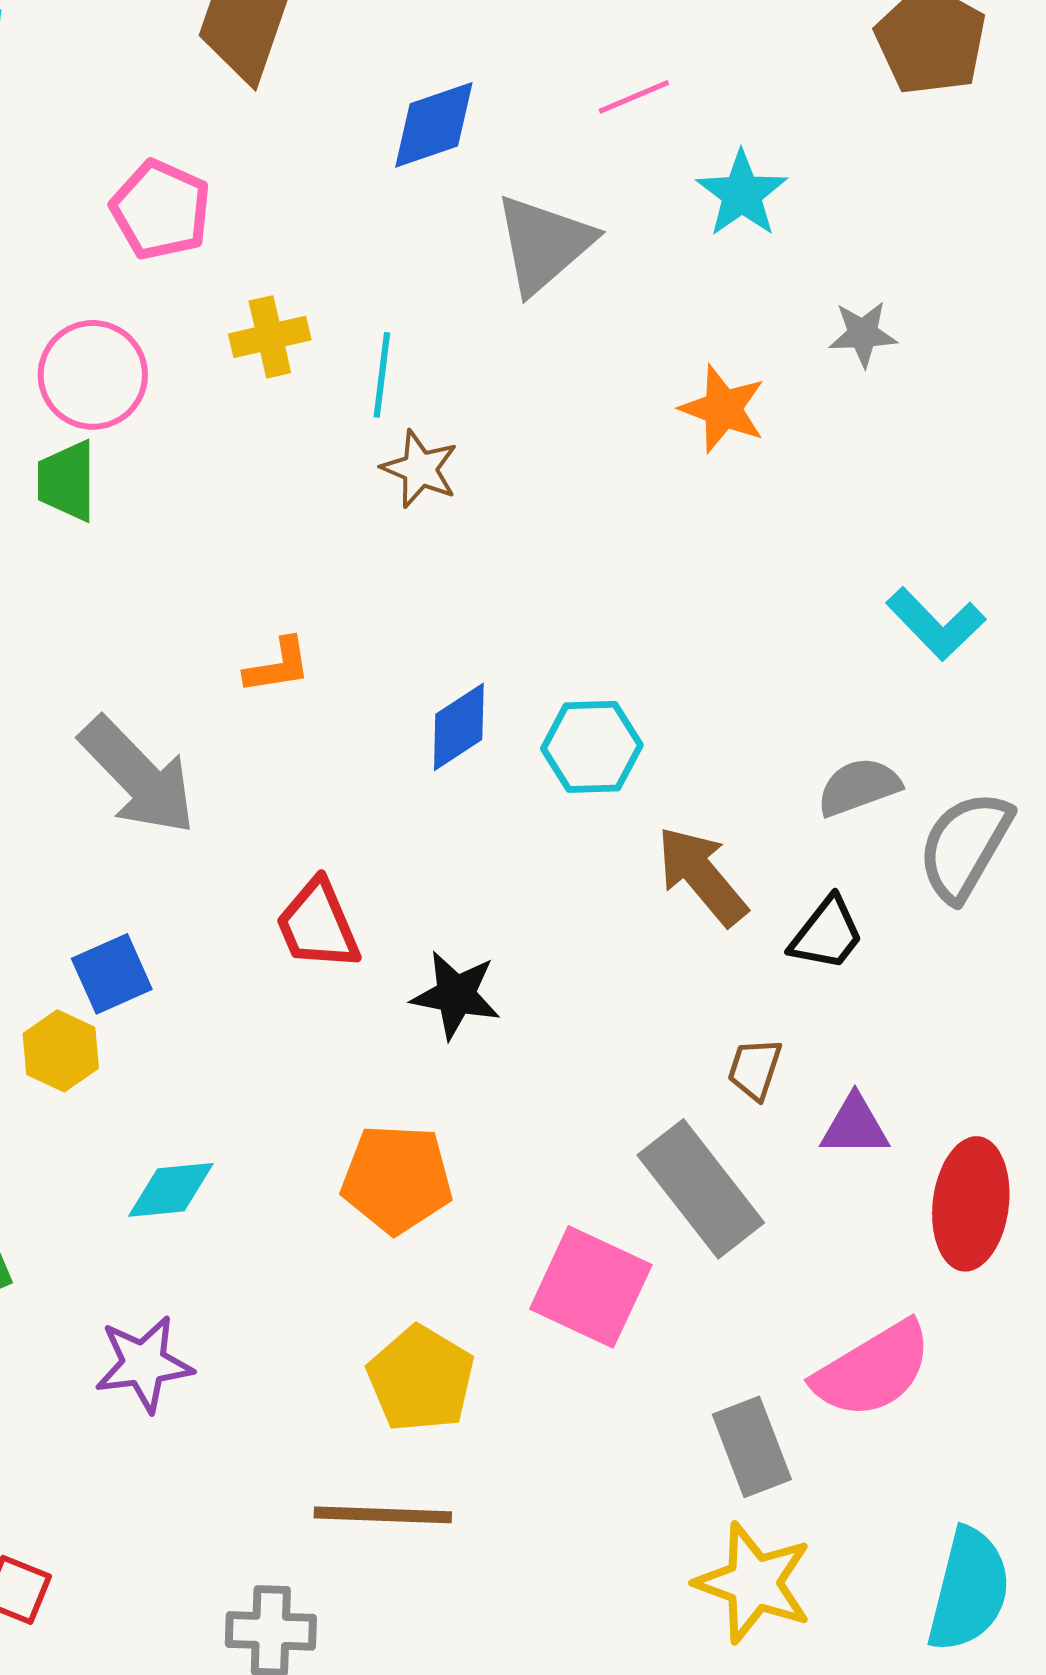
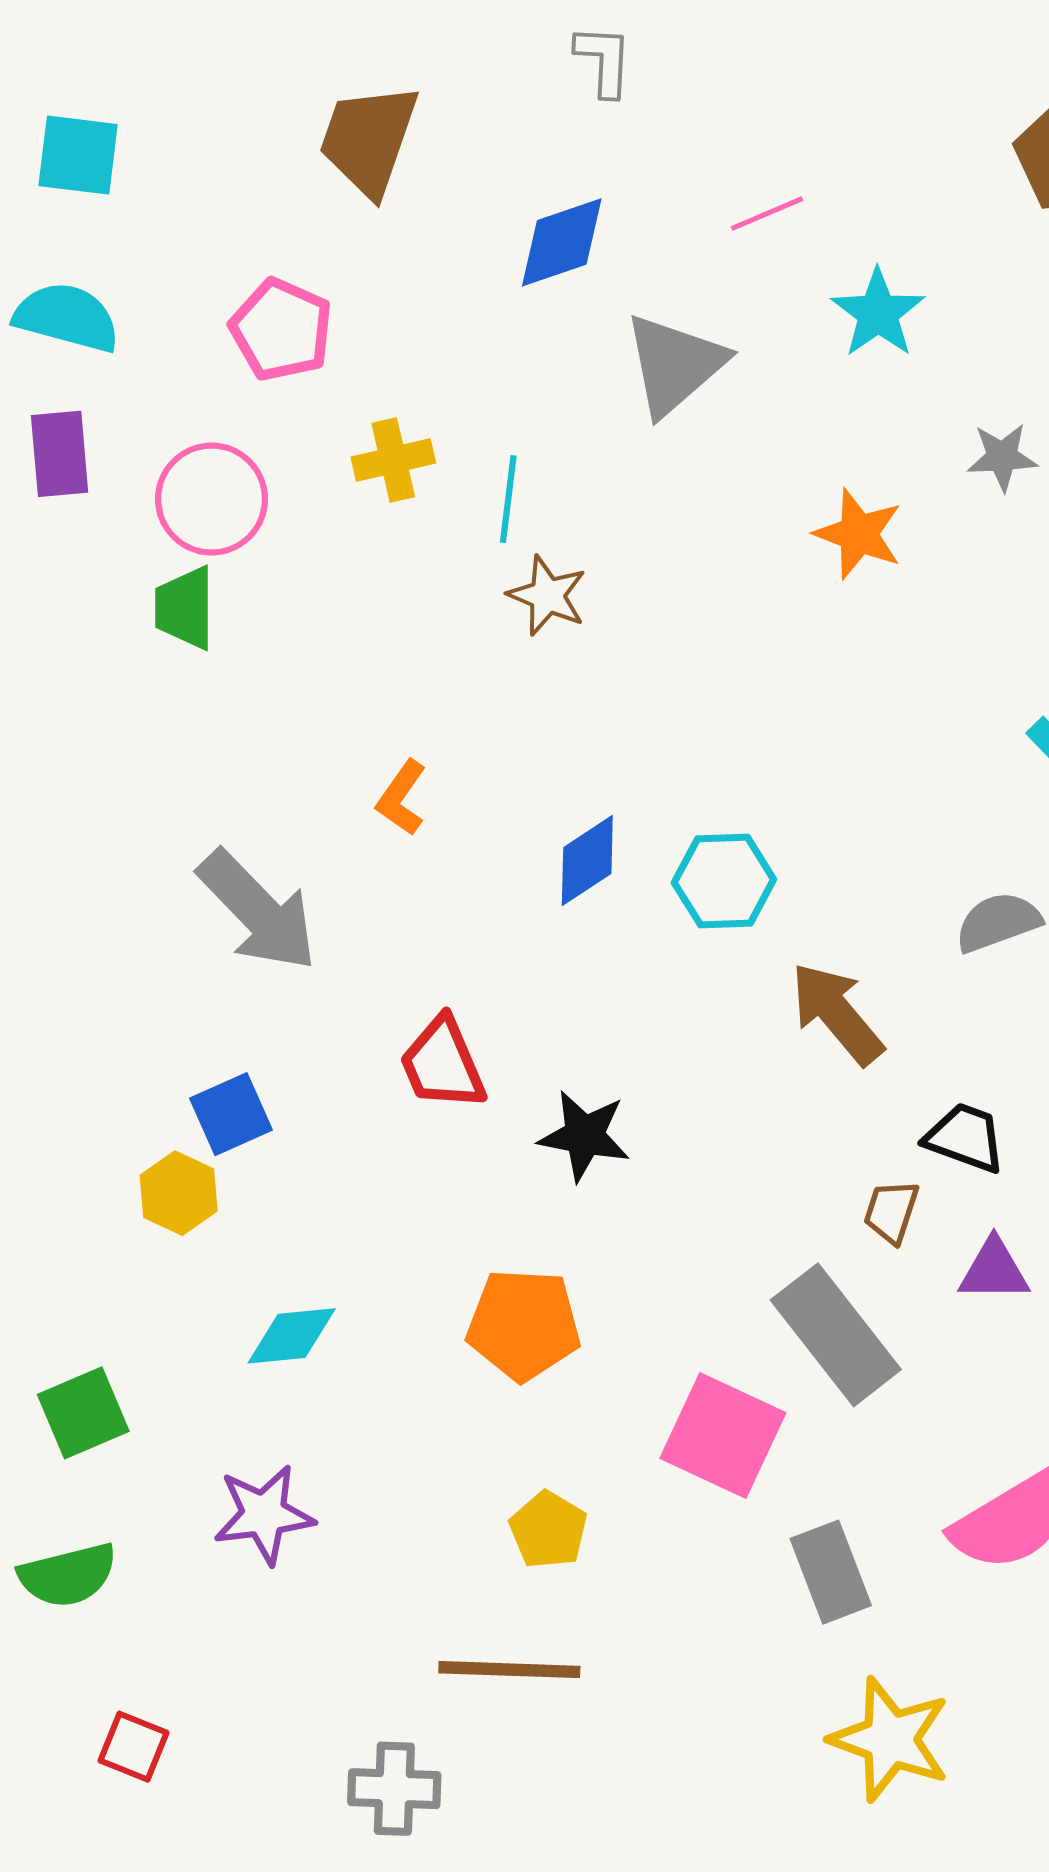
orange L-shape: (278, 666) -> (401, 798), turned 134
black trapezoid: (827, 934) -> (965, 1138), moved, turned -108
yellow pentagon: (421, 1379) -> (548, 1530), size x0.7
gray rectangle: (752, 1447) -> (831, 1572), moved

